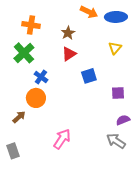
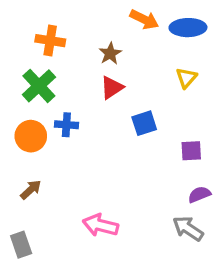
blue cross: (41, 77) -> (66, 125), turned -32
orange circle: (36, 98) -> (31, 136), moved
pink arrow: (62, 139) -> (100, 225), turned -110

